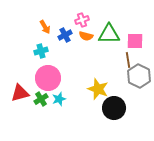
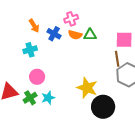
green triangle: (109, 34) -> (90, 35), moved, size x0.6
blue cross: (65, 35) -> (54, 34), turned -32
pink circle: (48, 78) -> (37, 77), size x0.6

